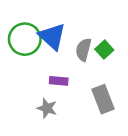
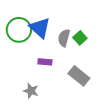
gray rectangle: (103, 99) -> (79, 76), turned -30
gray star: (47, 108) -> (31, 91), moved

